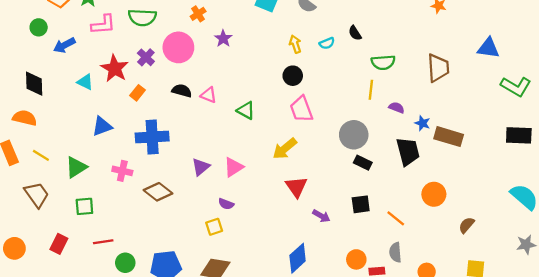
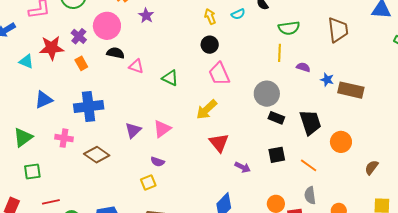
red star: (115, 68) -> (52, 48), turned -30
black semicircle: (182, 91) -> (115, 53), moved
orange rectangle: (138, 93) -> (81, 63), moved, turned -64
black trapezoid: (408, 151) -> (310, 122), moved

